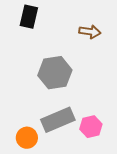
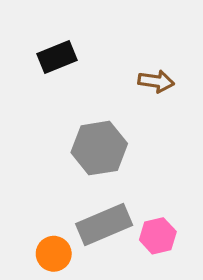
black rectangle: (29, 17) -> (57, 57), turned 55

